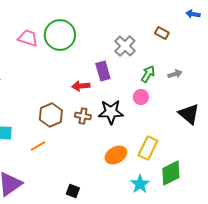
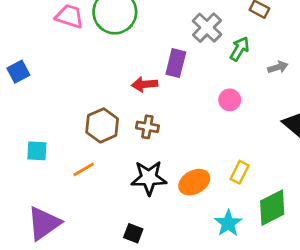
purple rectangle: (103, 71) -> (176, 63), turned 30
green arrow: (148, 74) -> (240, 49), moved
black star: (111, 112) -> (149, 178), moved
yellow rectangle: (148, 148) -> (240, 172), size x0.7

